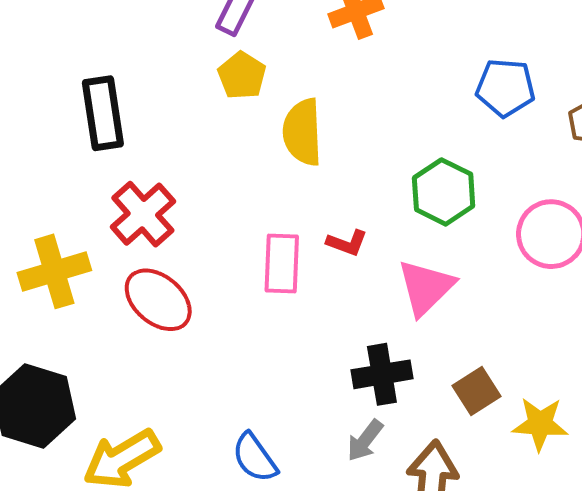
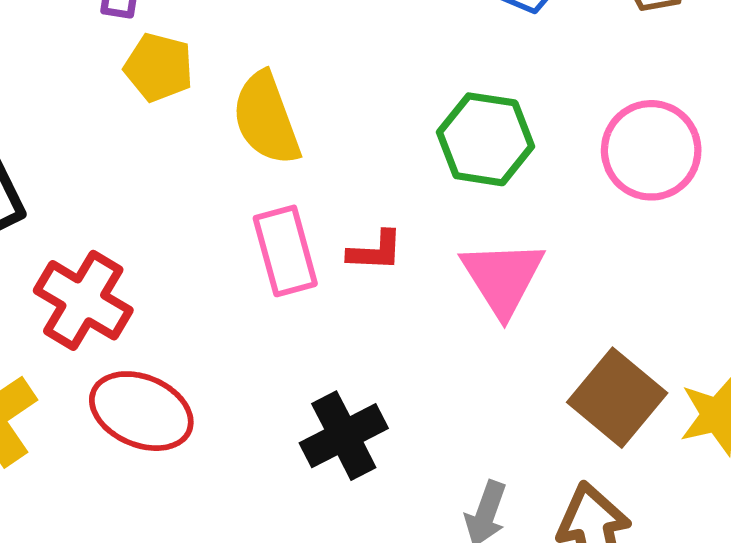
pink rectangle: (282, 264) -> (285, 251), moved
black cross: (382, 374) -> (344, 436), moved
brown square: (477, 391) -> (617, 398), size x1.4

